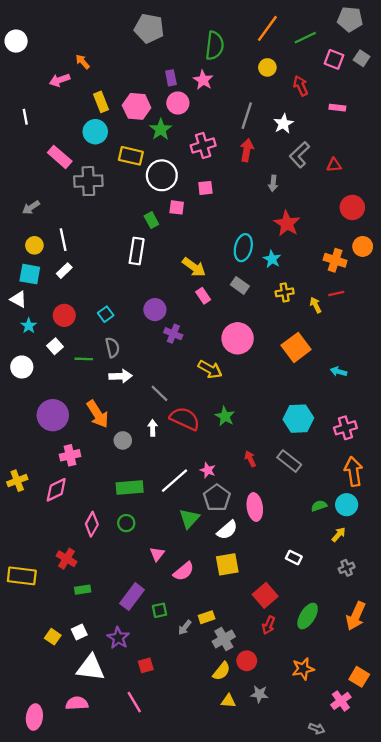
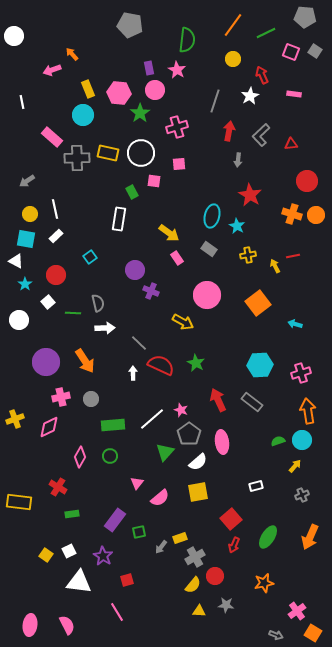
white star: (283, 124) -> (250, 96), moved
red arrow: (247, 150) -> (229, 131), moved
yellow rectangle: (131, 156) -> (108, 153), moved
orange cross: (335, 260) -> (292, 214), moved
cyan square: (106, 314) -> (90, 257), moved
gray circle: (123, 440) -> (91, 399), moved
red arrow: (250, 459) -> (218, 400), size x1.6
white rectangle: (294, 558) -> (256, 486), turned -40
orange square: (359, 677) -> (313, 633), moved
pink semicircle: (77, 703) -> (67, 625), moved, turned 66

